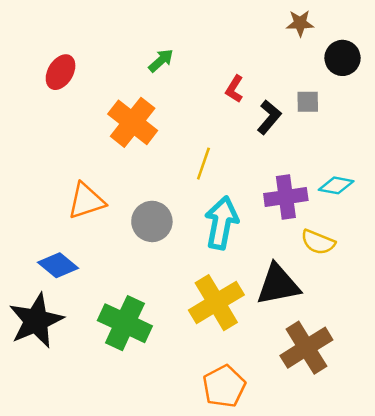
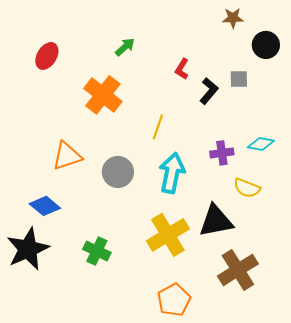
purple cross: (286, 197) -> (222, 153), size x0.7
green cross: (125, 323) -> (97, 251), size x0.7

